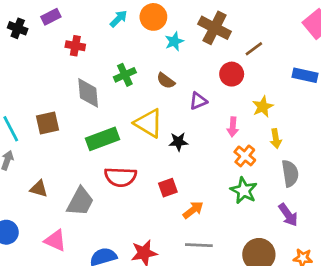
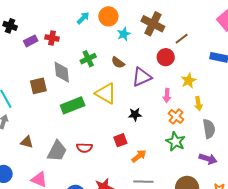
purple rectangle: (51, 17) -> (31, 41), moved
purple triangle: (198, 101) -> (142, 77), size x1.5
brown square: (47, 123) -> (38, 86), moved
black star: (178, 142) -> (135, 114), moved
red semicircle: (120, 177) -> (84, 148), moved, size x0.7
purple arrow: (288, 215) -> (208, 159), turned -36

